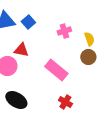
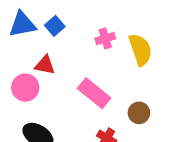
yellow semicircle: (89, 39) -> (140, 50), size x1.6
brown circle: (88, 57) -> (139, 113), moved

